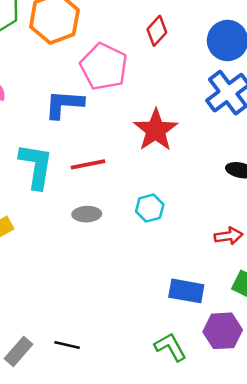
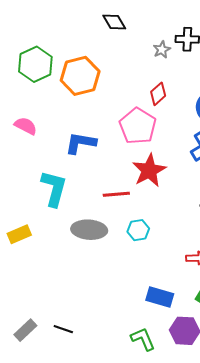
pink pentagon: (104, 67) -> (138, 126), moved
red line: (88, 164) -> (116, 194), moved
gray ellipse: (87, 214) -> (89, 230), size x1.6

